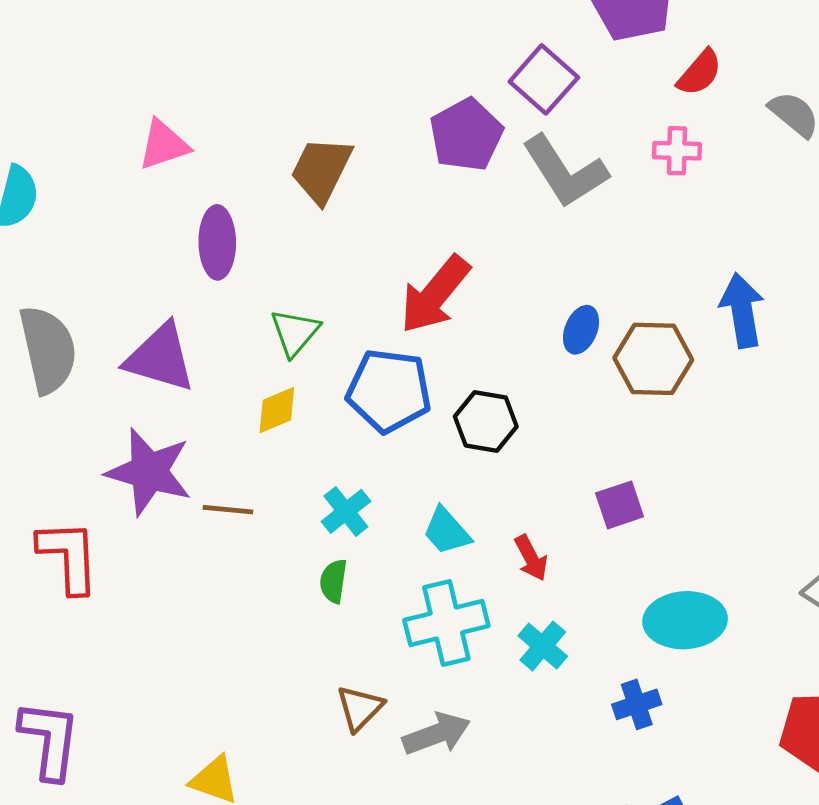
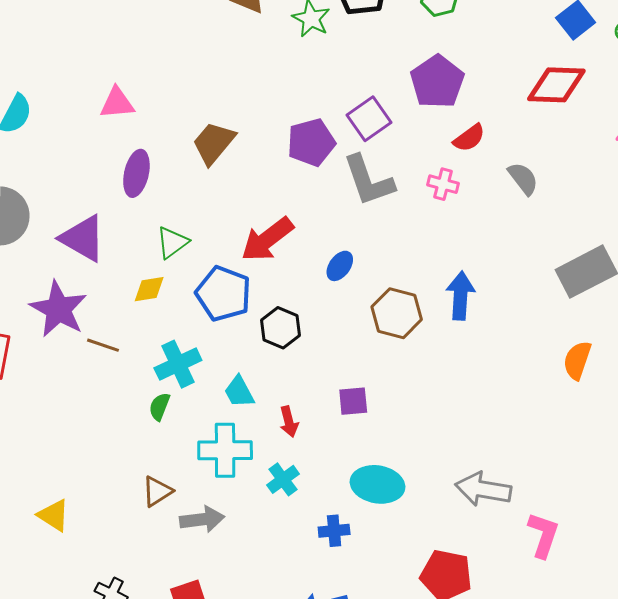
blue ellipse: (581, 330) -> (340, 266), moved
cyan cross: (346, 511) -> (178, 364), size x1.4

